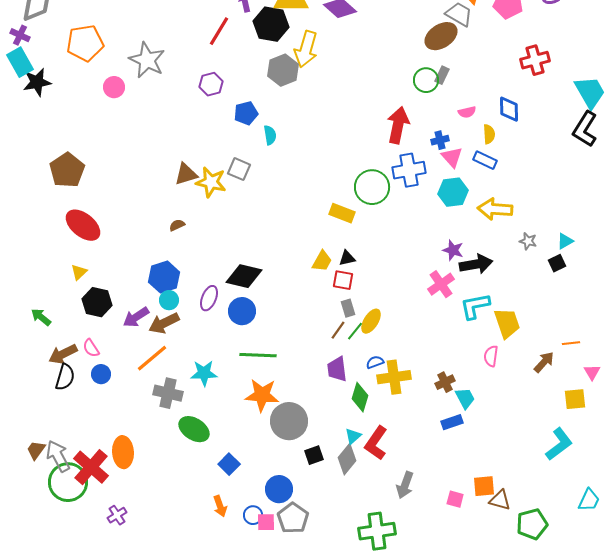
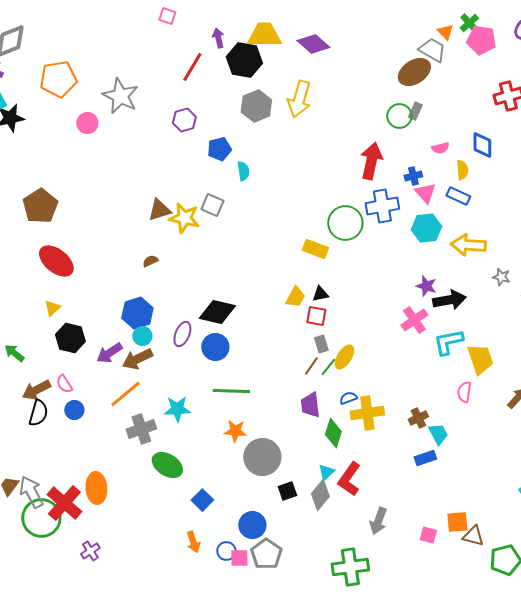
yellow arrow: (306, 49) -> (299, 99), moved
gray cross: (168, 393) -> (141, 429), turned -32
orange star: (262, 395) -> (235, 431), size x0.7

